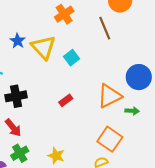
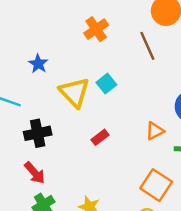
yellow triangle: (43, 47) -> (74, 92), moved
orange triangle: (109, 96) -> (155, 131), size x0.6

